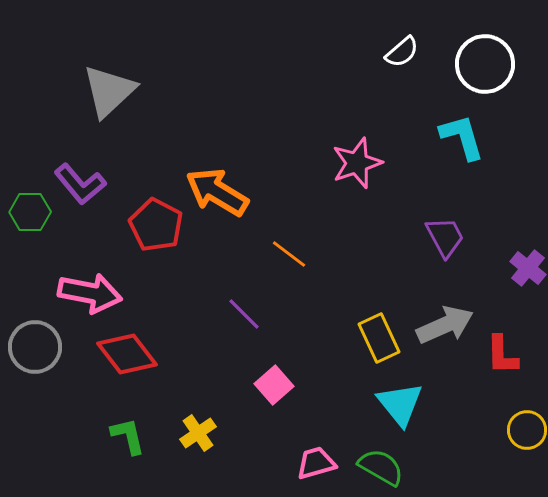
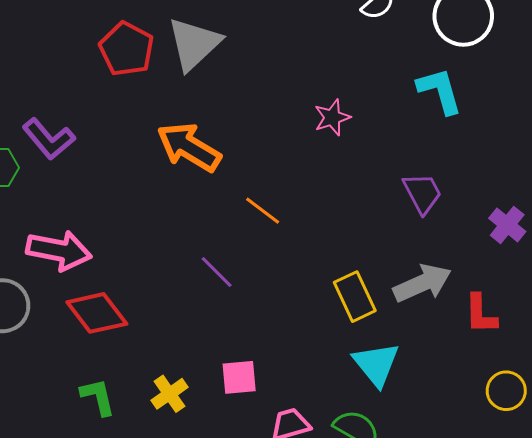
gray triangle: (109, 91) -> (194, 44), moved
pink star: (357, 163) -> (332, 117), size x0.7
red pentagon: (156, 225) -> (126, 49), moved
pink square: (274, 385) -> (239, 377), moved, turned 36

